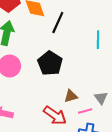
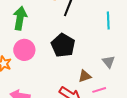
gray triangle: (101, 98) -> (109, 62), moved

